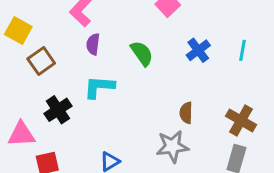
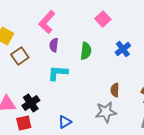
green semicircle: (142, 53) -> (86, 51), turned 42
black cross: (58, 110) -> (31, 103), moved

